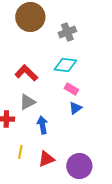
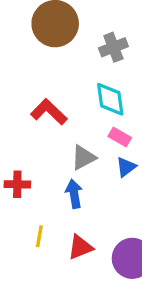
cyan diamond: (65, 65) -> (110, 99), turned 75
gray triangle: (27, 102) -> (83, 158), moved

